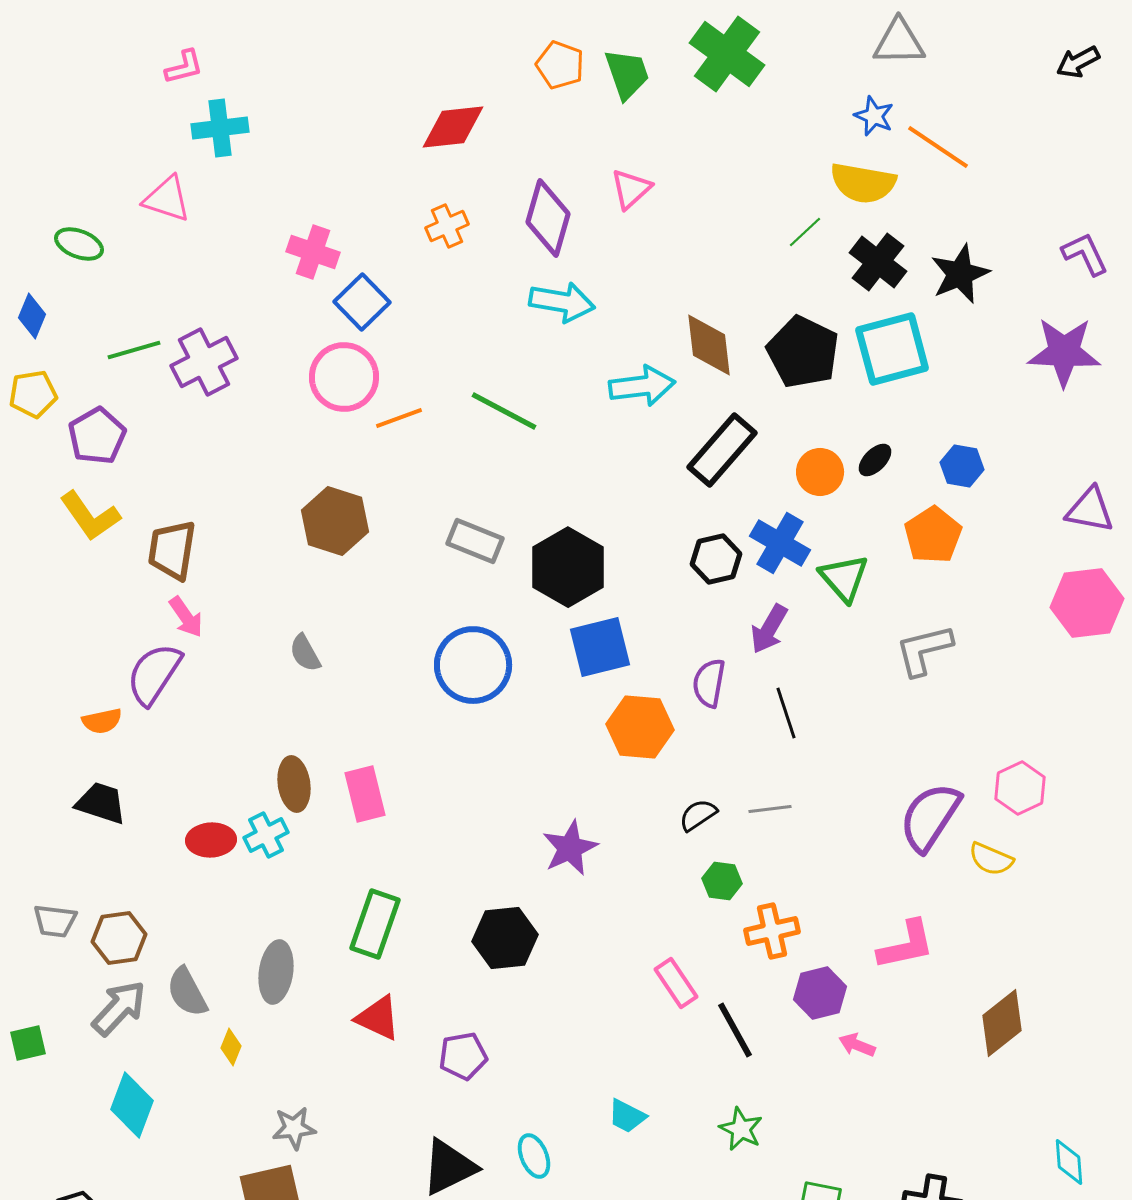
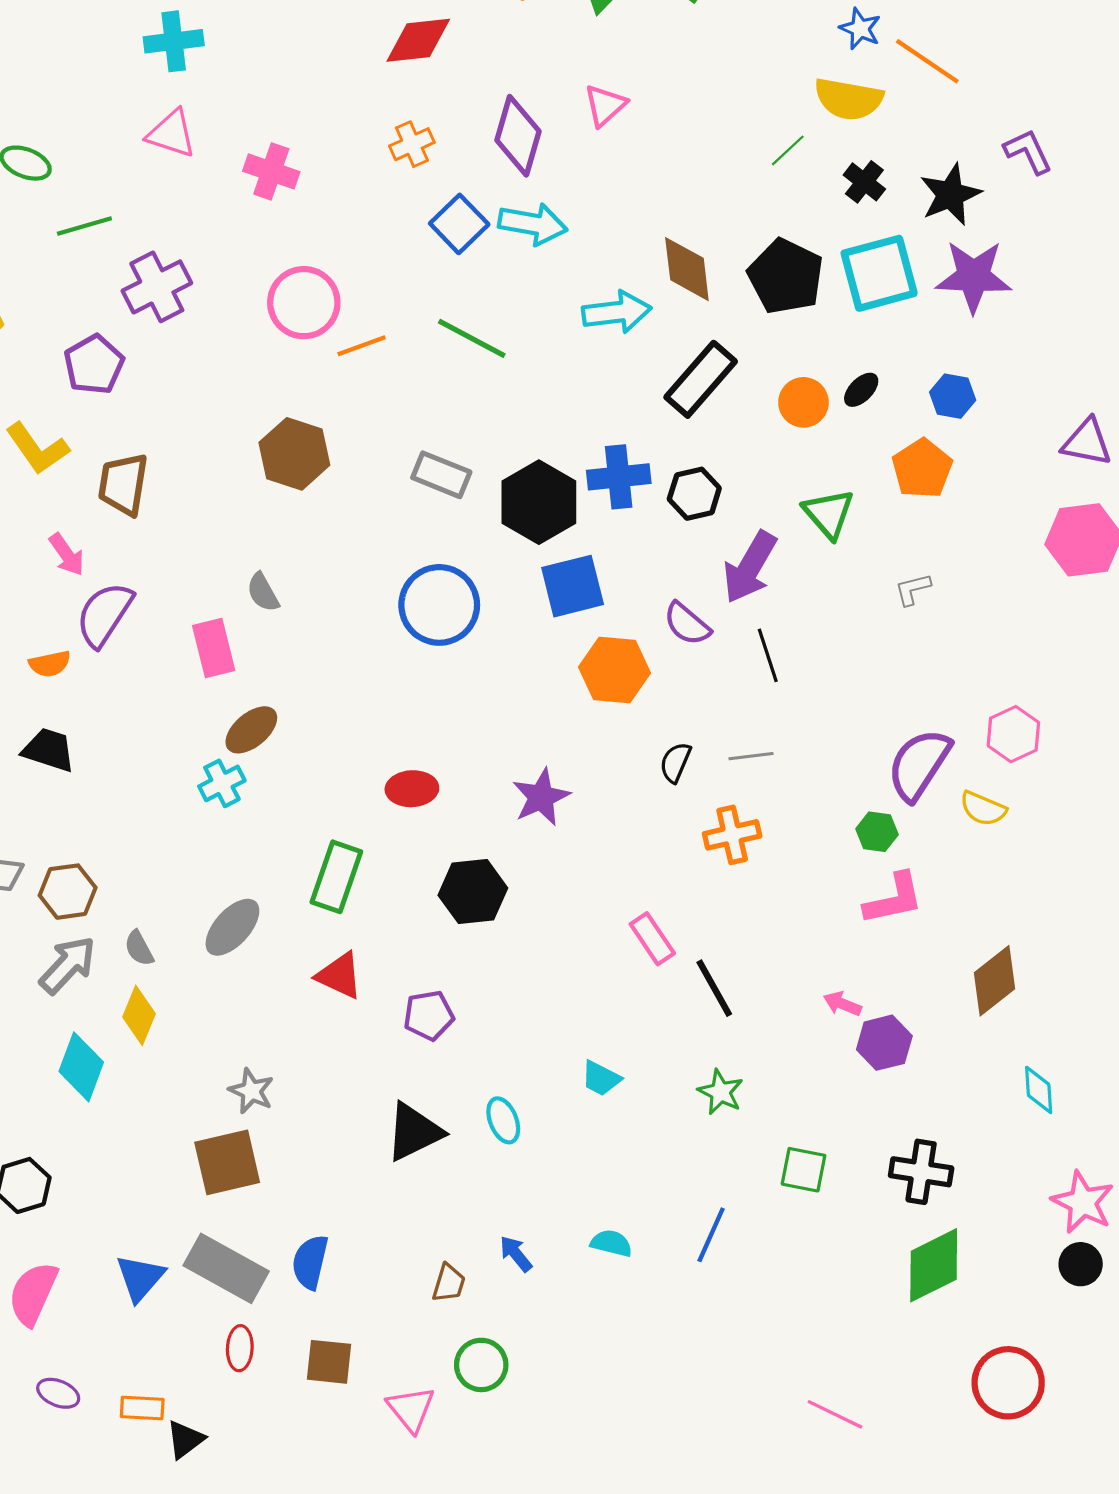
pink triangle: (167, 199) -> (172, 134), moved
purple L-shape: (1085, 254) -> (1028, 151), moved
black cross: (878, 262) -> (864, 182), size x0.7
blue square: (362, 302) -> (459, 224), moved
green line: (134, 350) -> (84, 226), moved
purple star: (1064, 352) -> (974, 276), moved
purple pentagon: (97, 436) -> (94, 365), moved
blue cross: (780, 543) -> (619, 477), moved, turned -36
pink arrow: (186, 617) -> (67, 555), moved
purple arrow: (769, 629) -> (750, 567), size x1.4
gray L-shape: (924, 650) -> (913, 589), size x0.6
purple semicircle: (709, 683) -> (687, 624), turned -60
brown ellipse: (294, 784) -> (251, 730), turned 58
pink rectangle: (365, 794) -> (214, 648), moved
black semicircle: (698, 815) -> (675, 762), turned -33
red ellipse: (211, 840) -> (412, 789), moved
green hexagon: (722, 881) -> (877, 832), moved
orange cross: (772, 931) -> (732, 835), moved
gray ellipse: (276, 972) -> (232, 927), turned 34
gray semicircle: (187, 992) -> (139, 948), size x0.7
purple hexagon: (820, 993) -> (884, 1043), moved
yellow diamond: (231, 1047) -> (139, 1015), moved, size x1.5
gray star: (294, 1128) -> (251, 1091), turned 30
cyan diamond: (1069, 1162) -> (1039, 1090), moved

